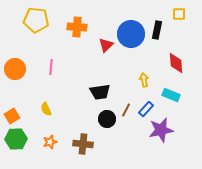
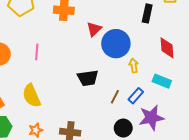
blue circle: (131, 34) -> (116, 44), moved
yellow semicircle: (46, 109) -> (31, 96), size x1.6
black circle: (107, 119) -> (123, 128), moved

